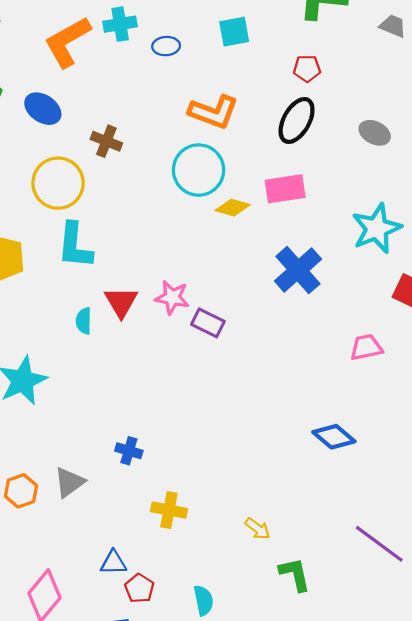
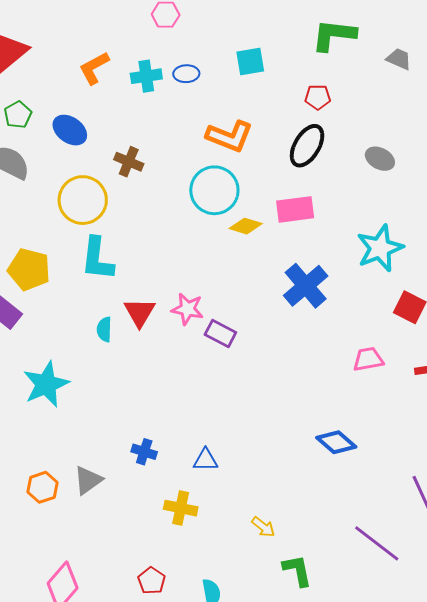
cyan cross: (120, 24) -> (146, 76), moved
orange L-shape: (67, 42) -> (94, 68), size x0.7
blue triangle: (113, 563) -> (205, 460), moved

